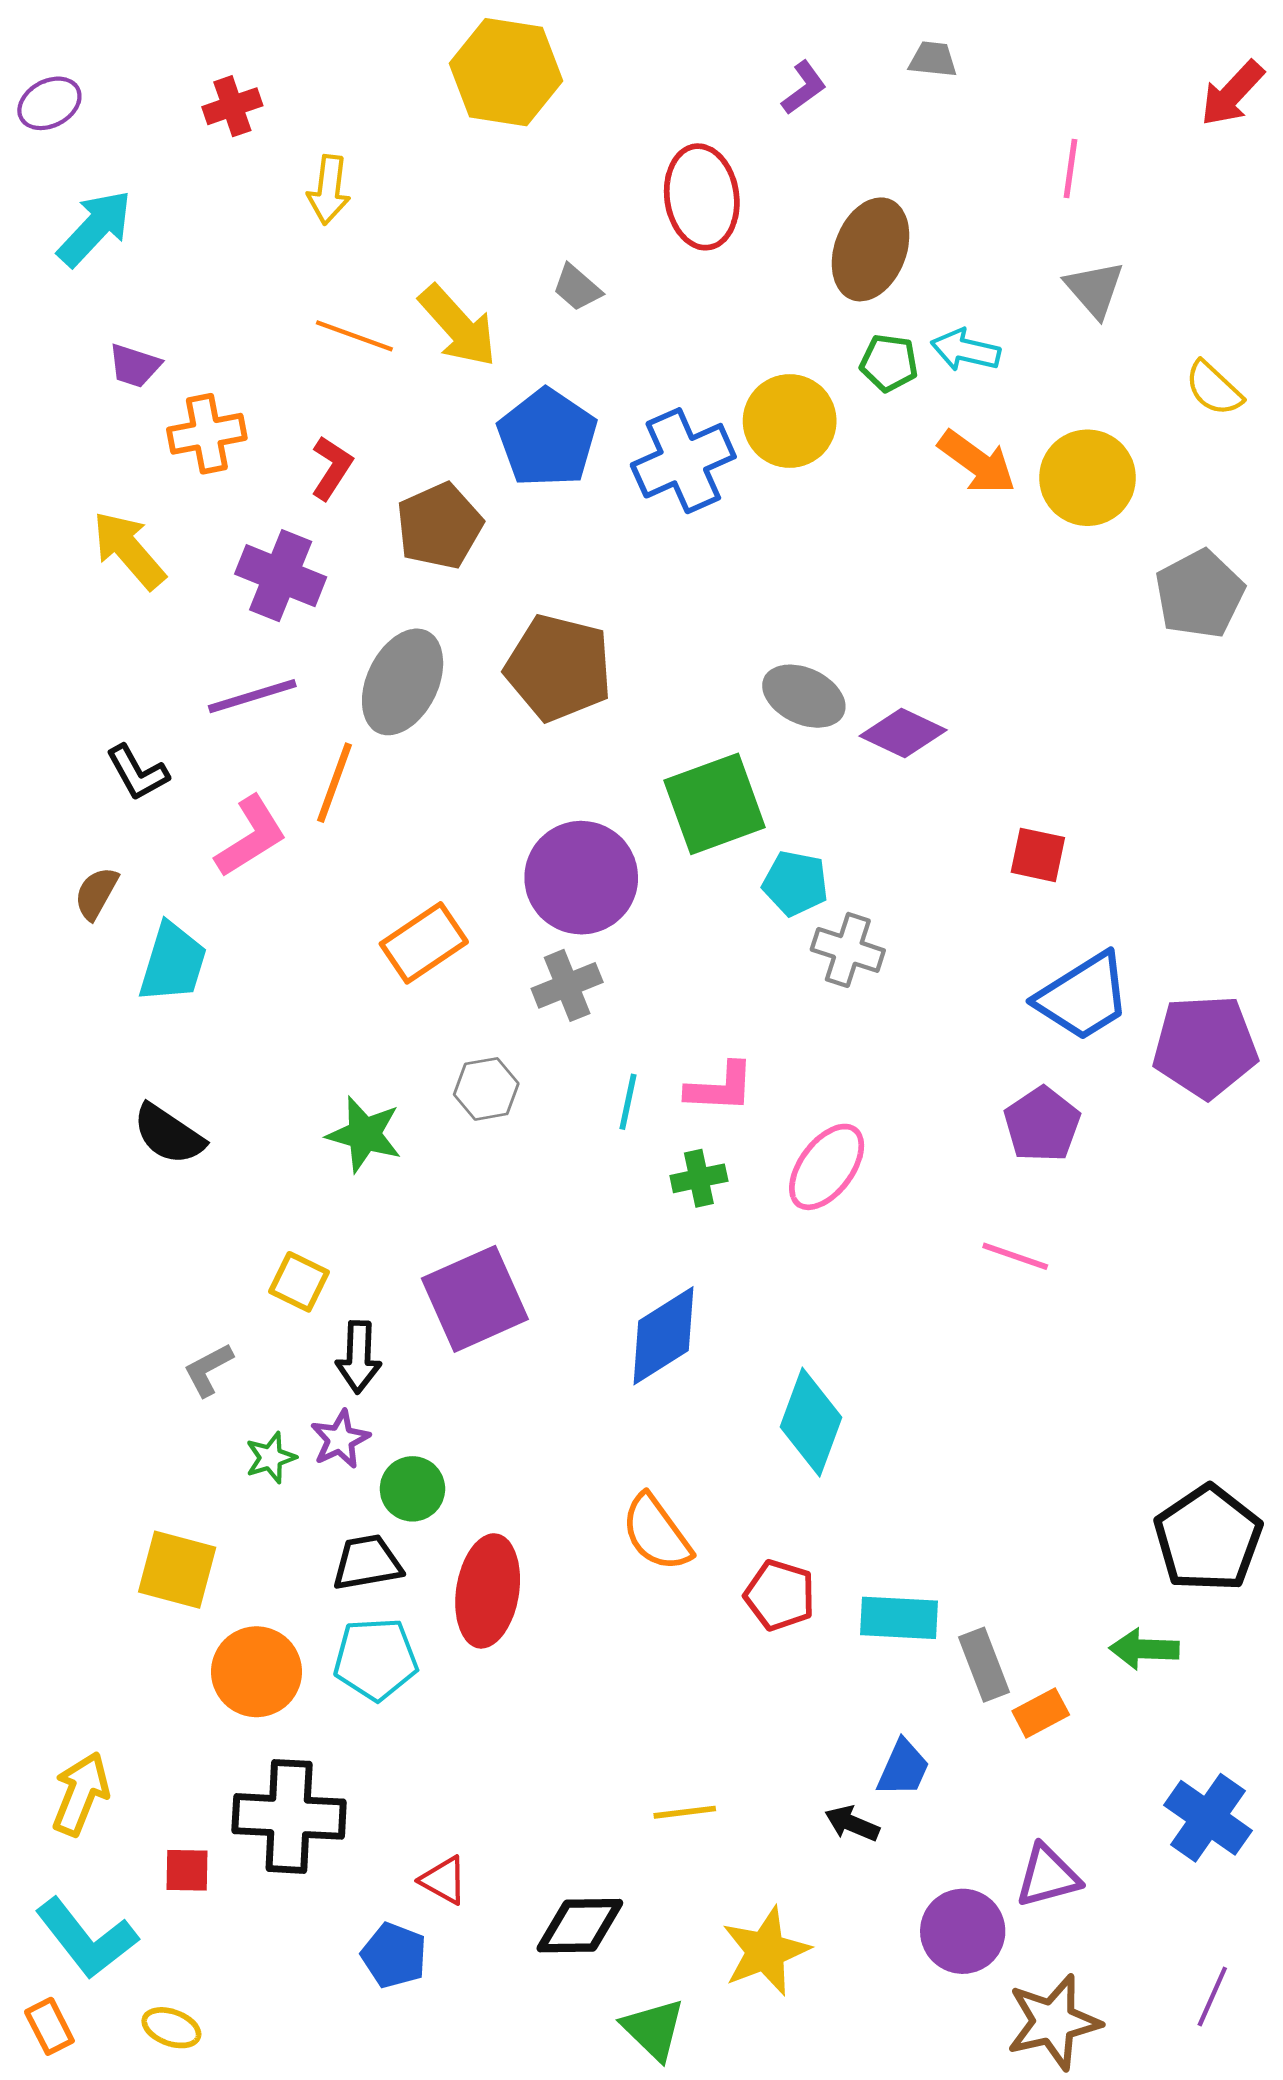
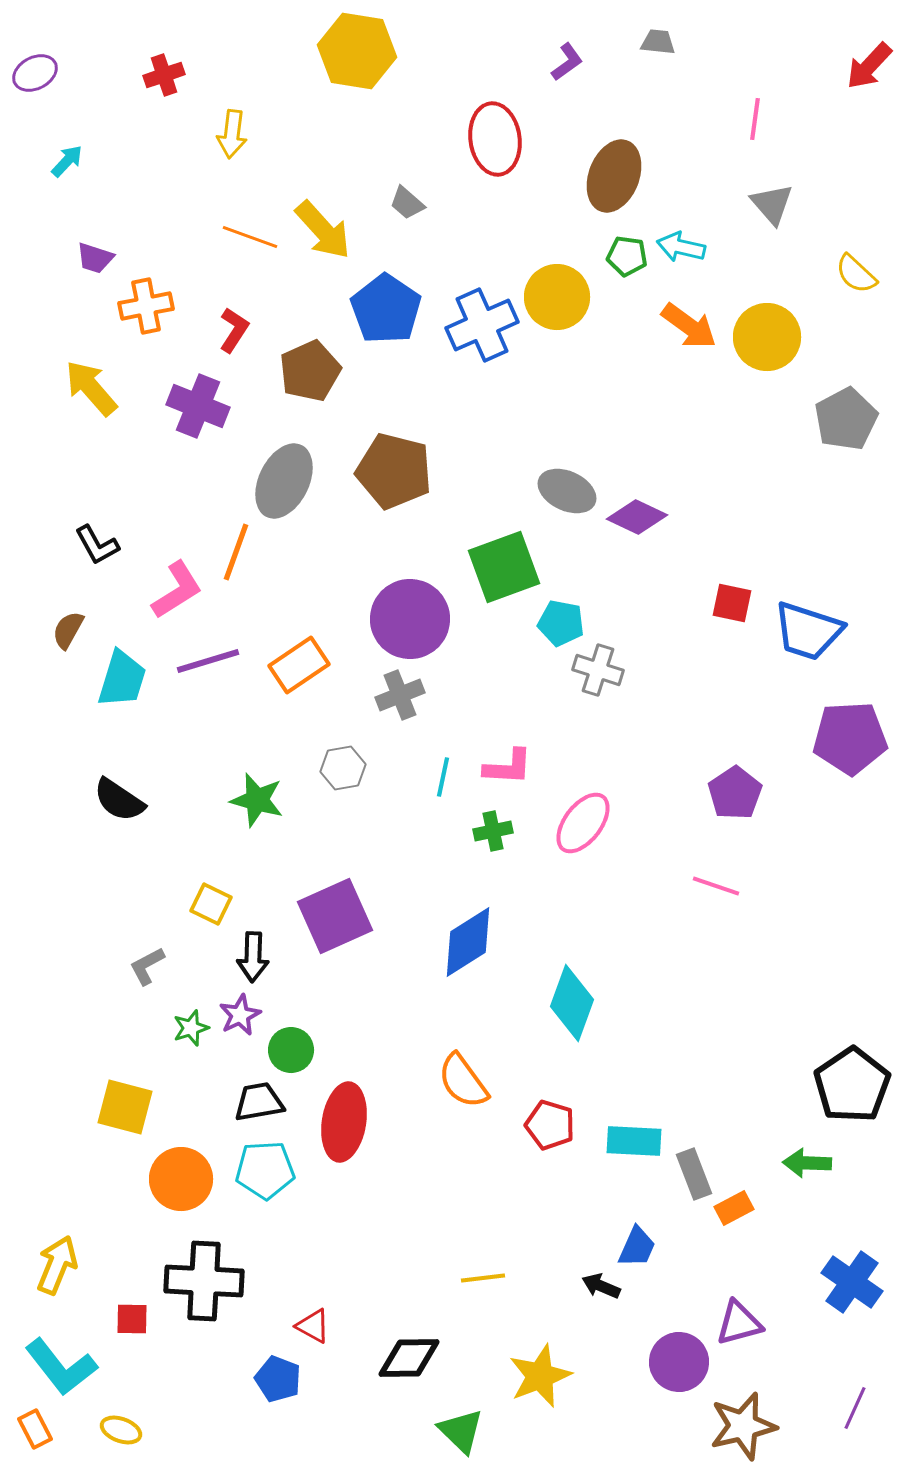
cyan arrow: (95, 228) -> (67, 161), size x0.6
purple line: (252, 696) -> (208, 661), moved
blue trapezoid: (1083, 997) -> (808, 631), moved, turned 50

